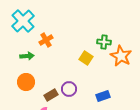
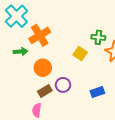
orange cross: (46, 40) -> (40, 35), size x1.5
orange circle: (26, 82) -> (43, 68), moved

